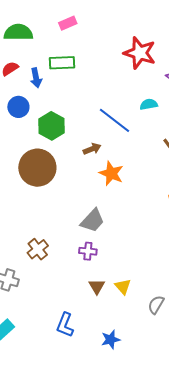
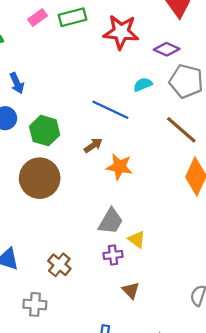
green rectangle: (62, 63) -> (73, 17), moved
yellow triangle: (123, 287) -> (137, 239), moved

